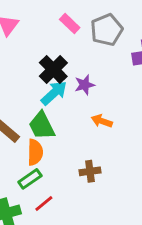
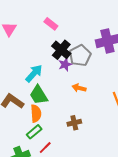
gray pentagon: (107, 30) -> (80, 56), moved
black cross: (53, 69) -> (61, 50), moved
cyan arrow: (54, 93) -> (34, 73), moved

